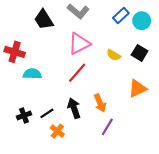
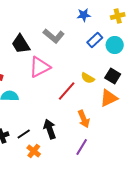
pink triangle: (79, 44) -> (40, 67), moved
red line: (77, 73) -> (67, 91), moved
orange triangle: (137, 88) -> (109, 98), moved
orange arrow: (100, 103) -> (84, 119), moved

